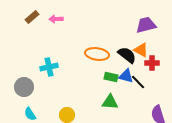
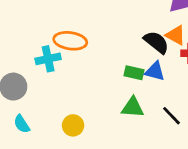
orange ellipse: (97, 54) -> (70, 41), moved
black line: (138, 82) -> (172, 116), moved

